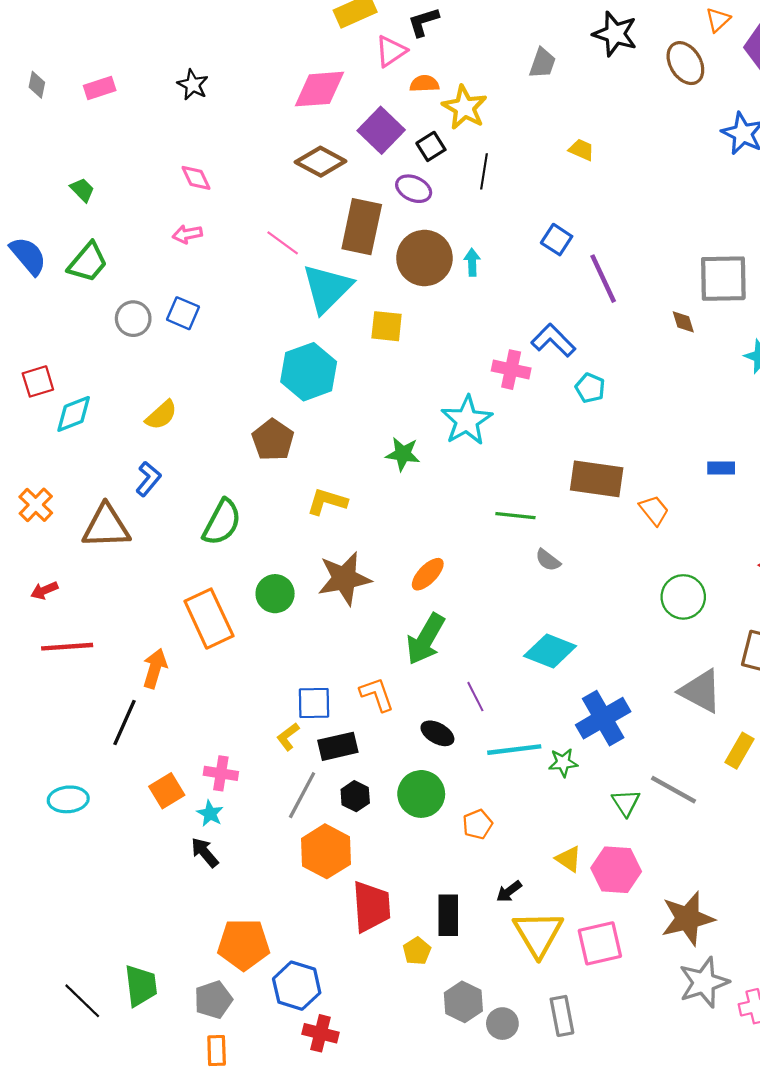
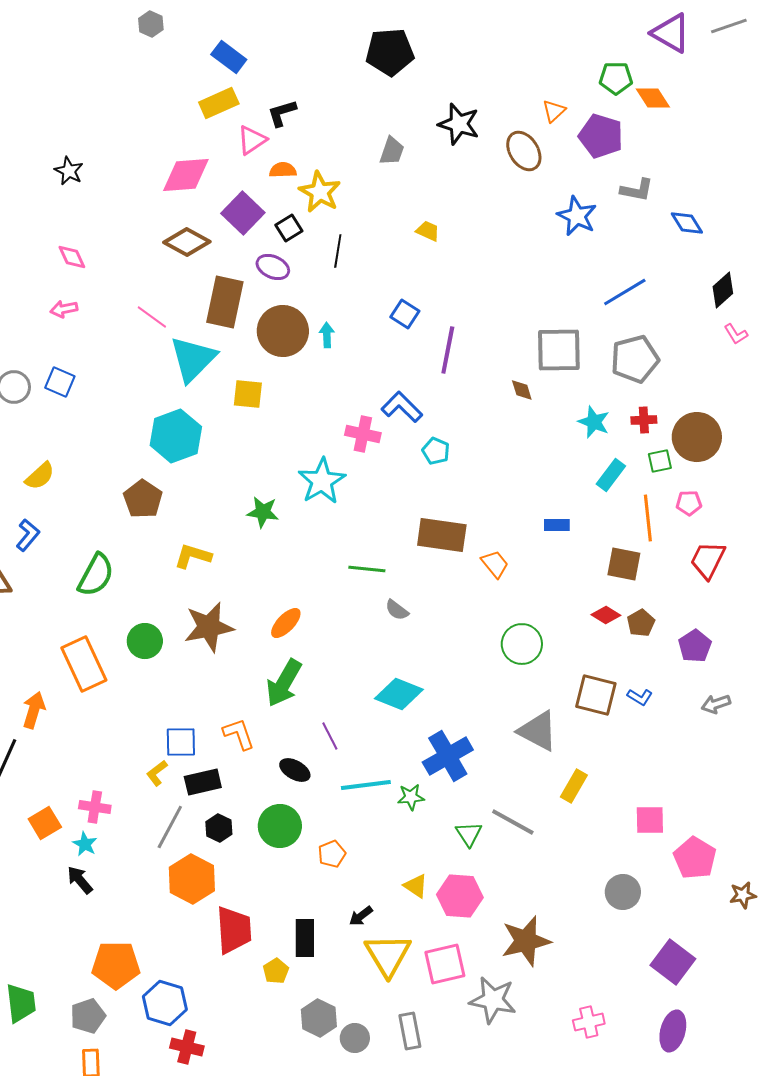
purple line: (603, 279) -> (448, 350), turned 36
gray star: (704, 982) -> (493, 1000), moved, turned 30

